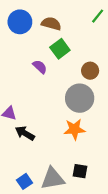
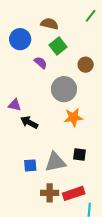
blue circle: (20, 22) -> (20, 39), moved
gray circle: (80, 98) -> (64, 89), moved
blue square: (24, 181) -> (30, 165), turned 32

